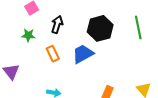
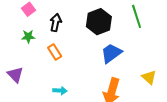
blue trapezoid: (83, 54) -> (111, 53), moved

